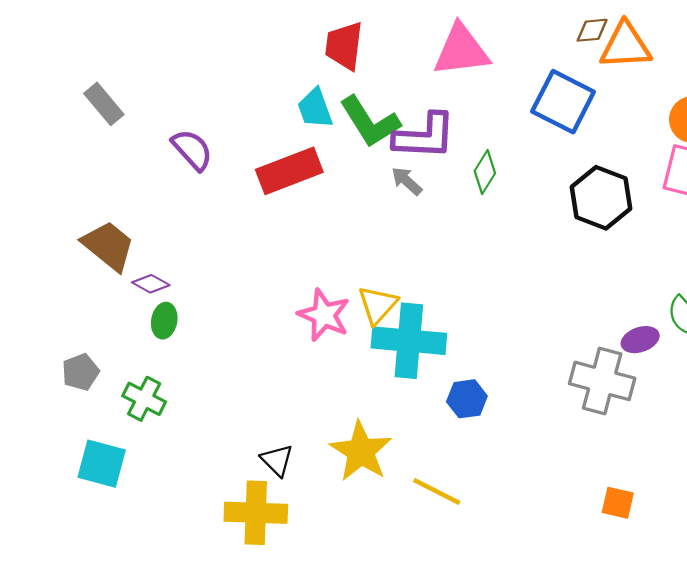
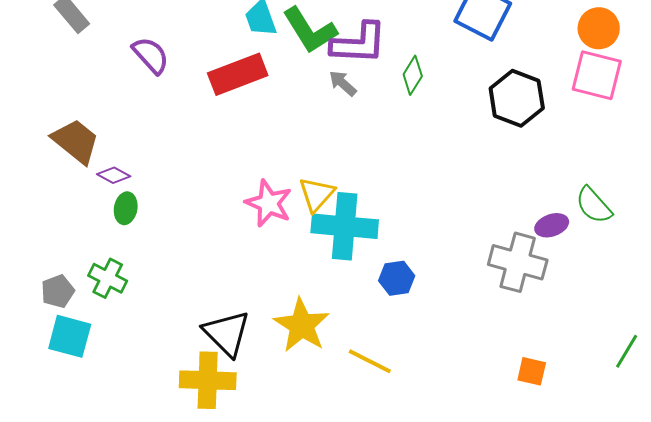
gray pentagon: (80, 372) -> (58, 291), moved
black triangle: (277, 460) -> (227, 333), size x1.6

